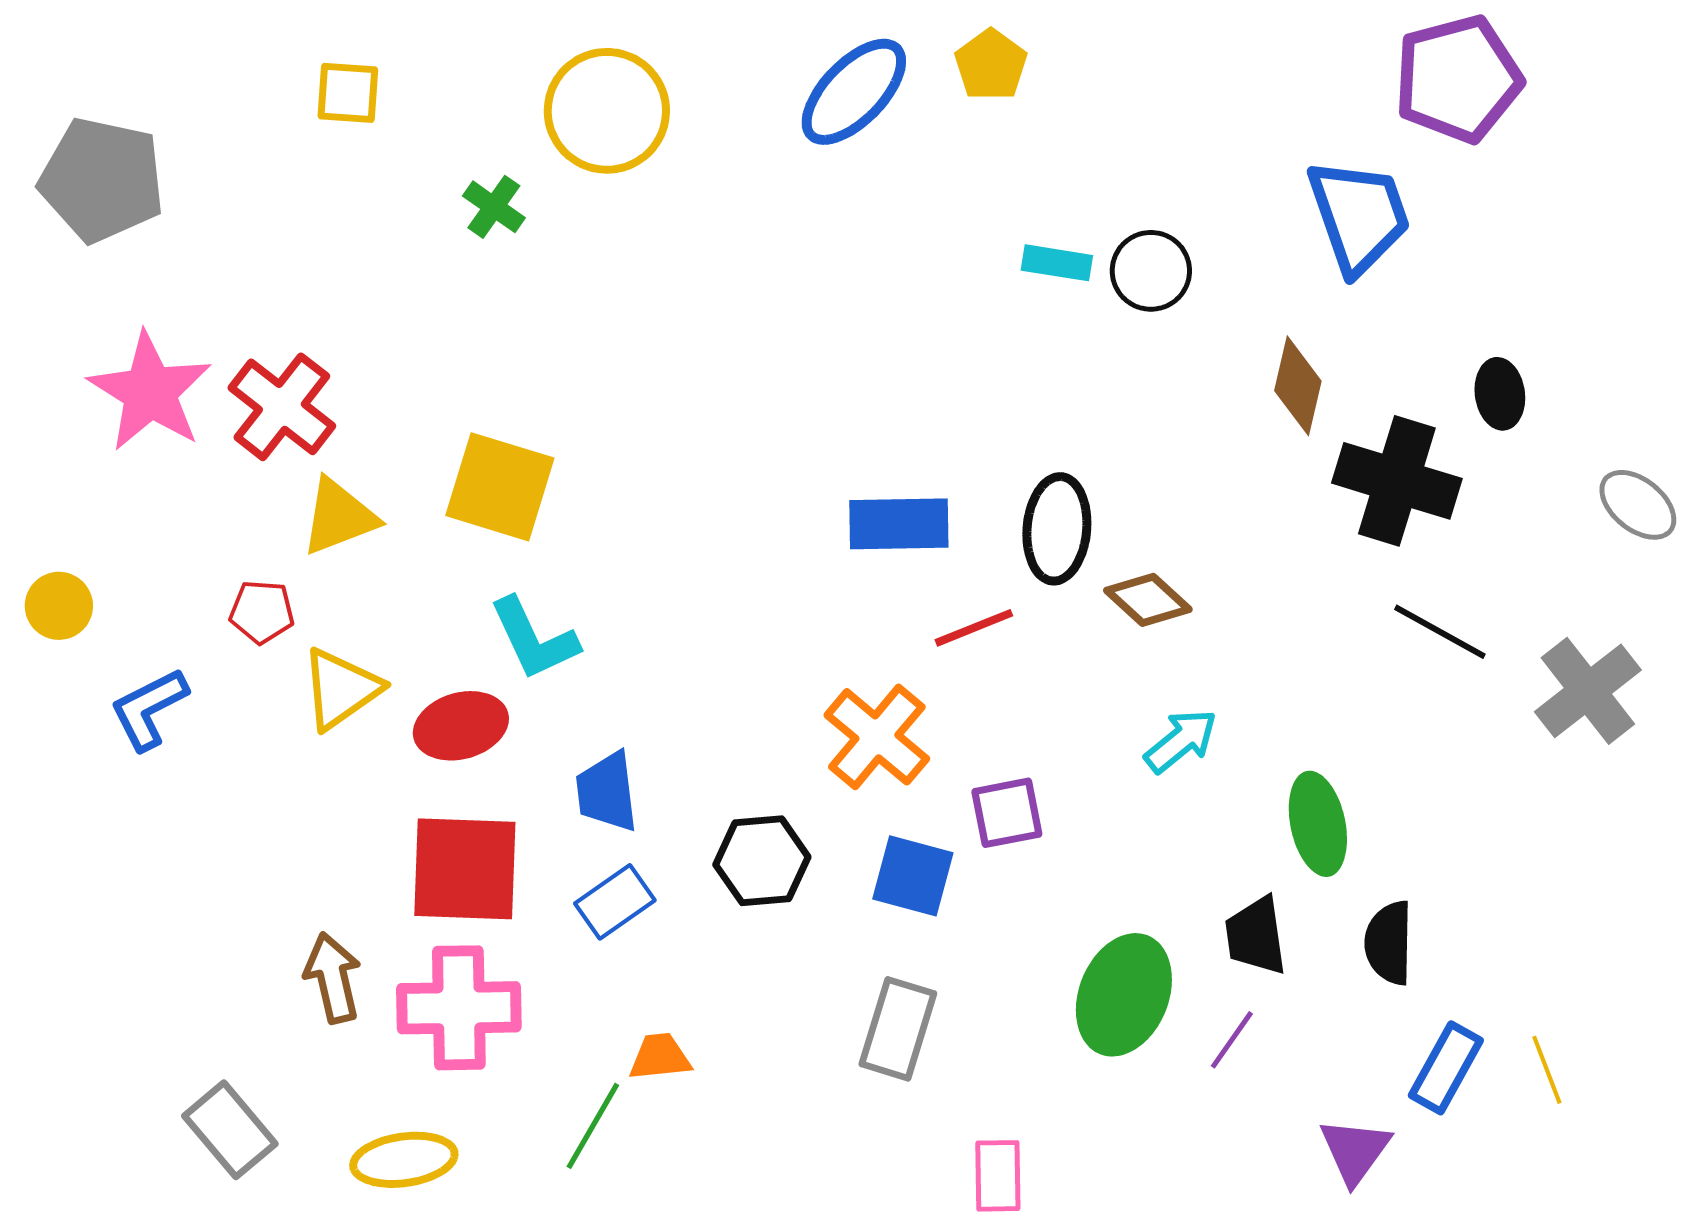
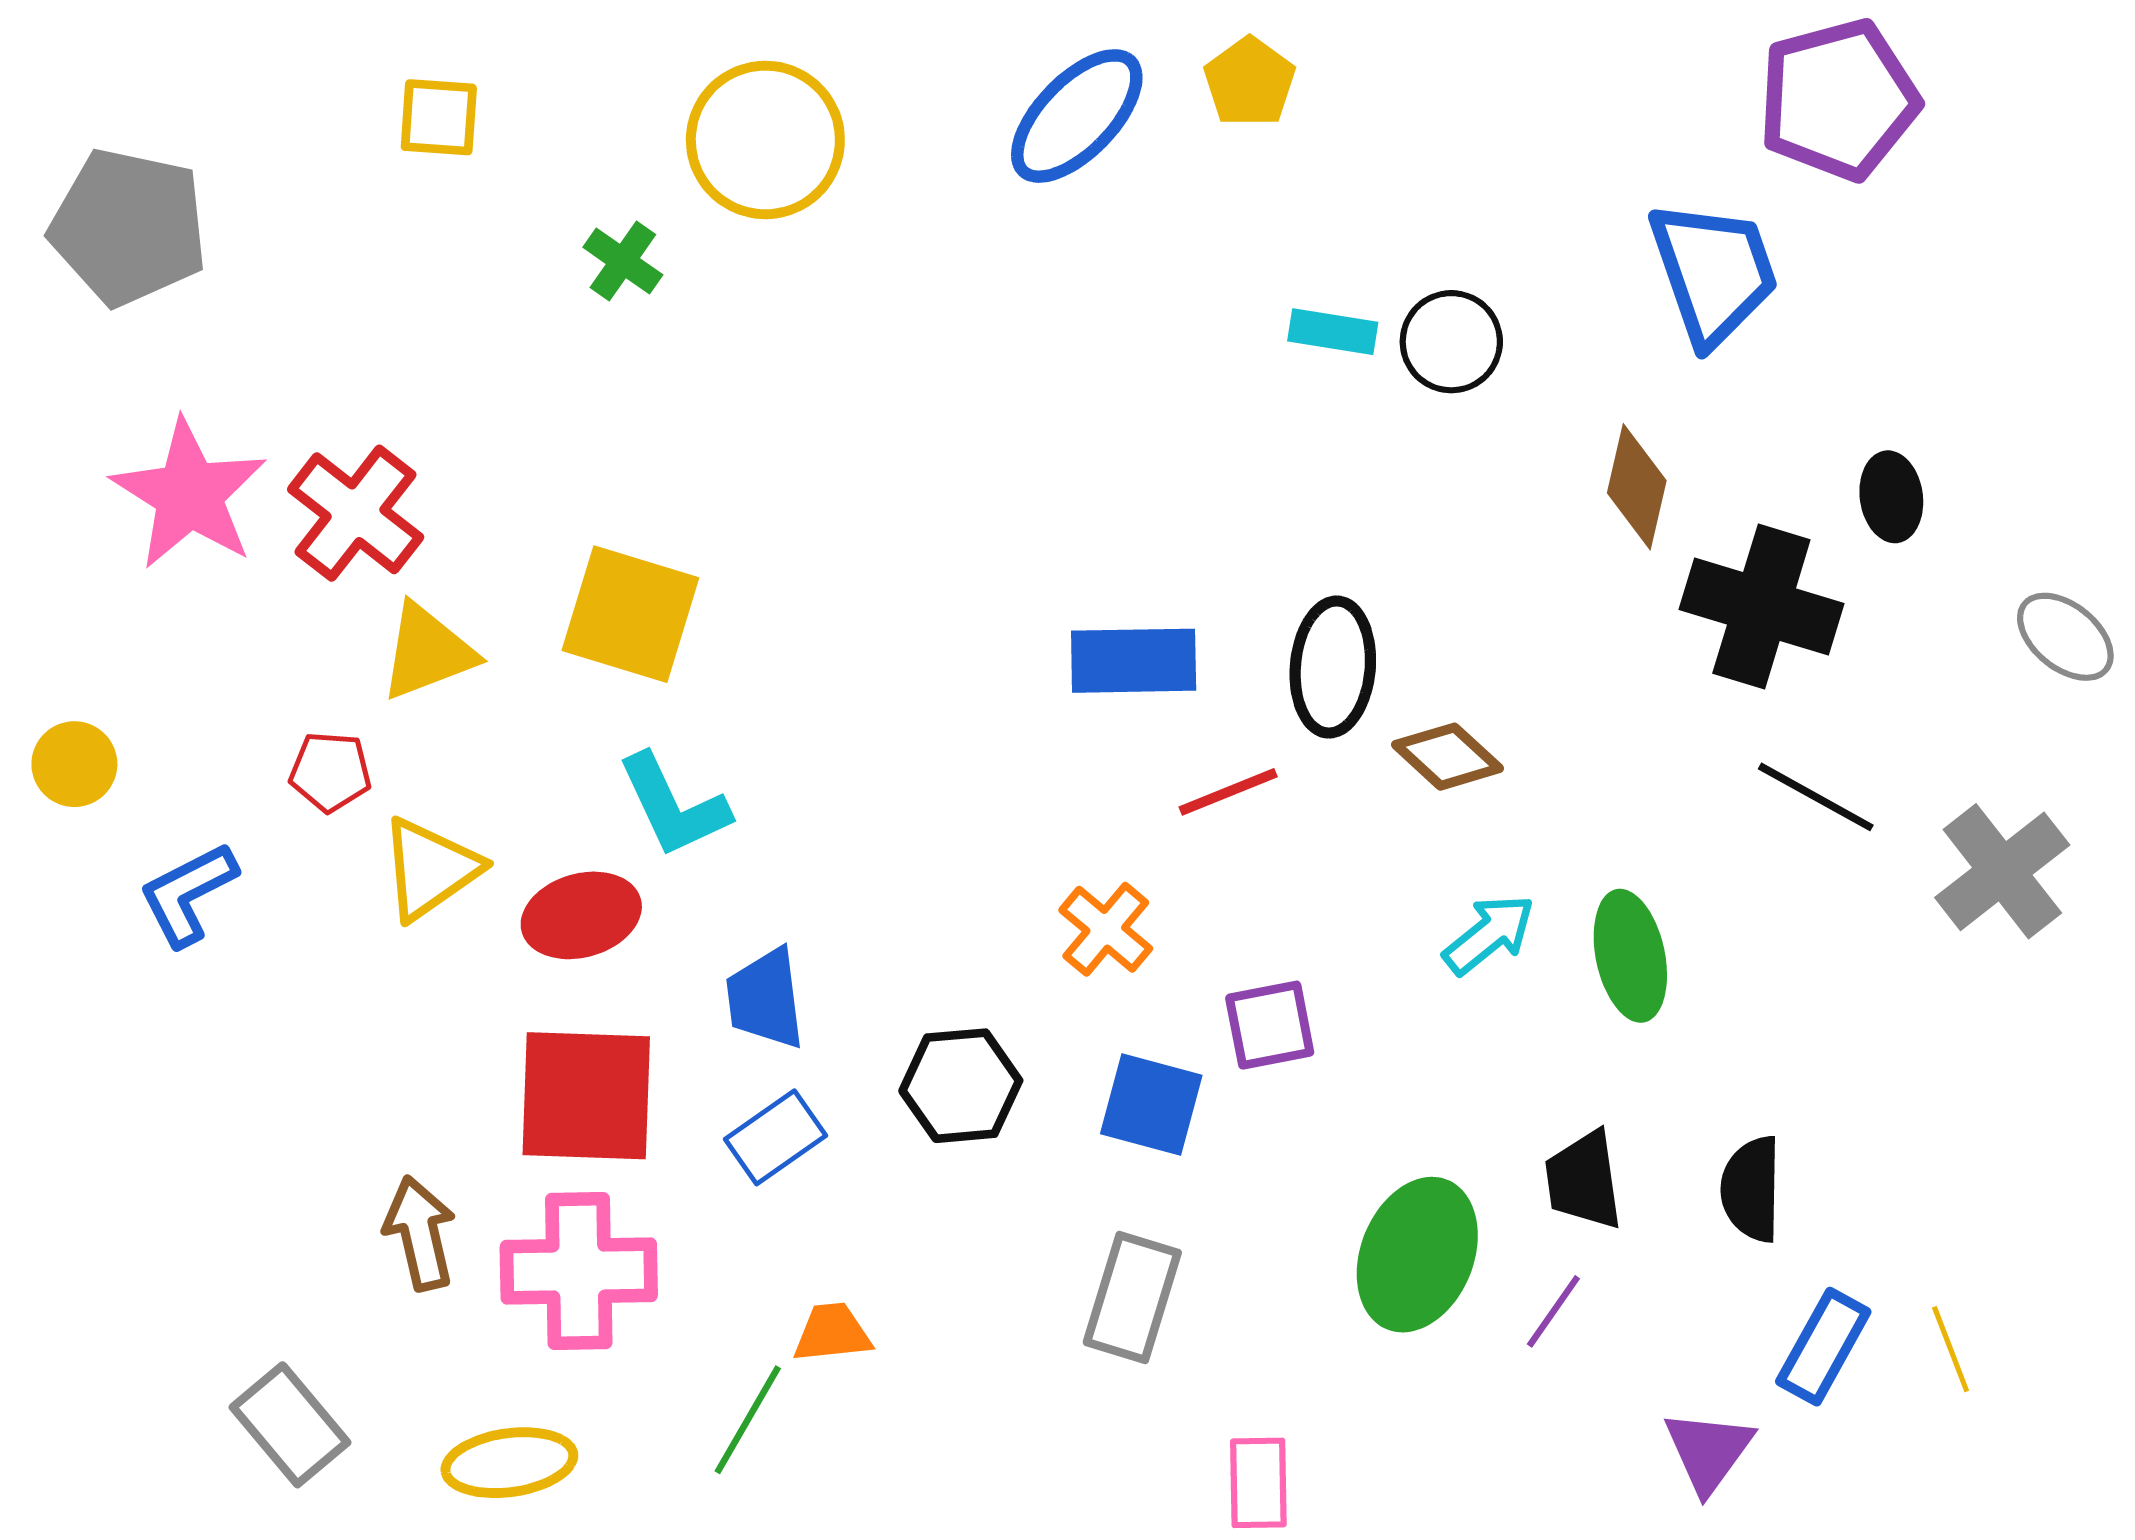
orange cross: (877, 737) -> (1106, 929), size x0.7
green ellipse: (1318, 824) -> (1630, 956), moved

